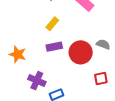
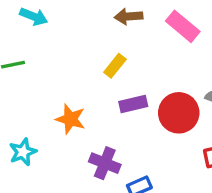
yellow rectangle: (52, 24) -> (115, 66), moved

